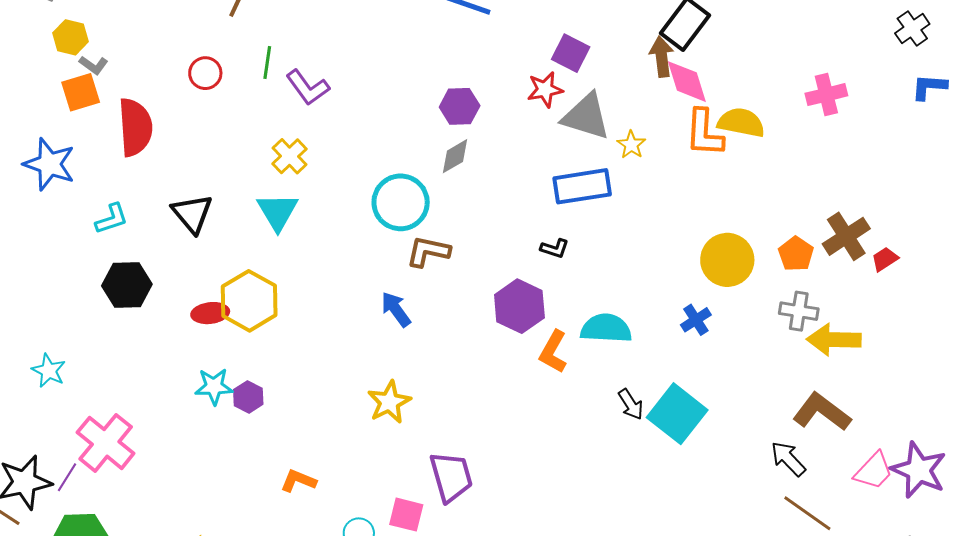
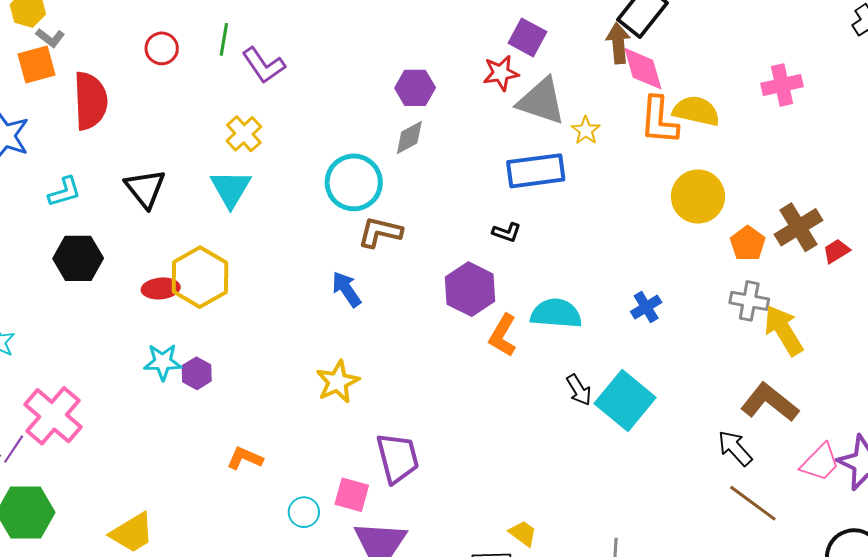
yellow circle: (727, 260) -> (698, 197), moved
yellow arrow: (834, 340) -> (784, 330), turned 56

